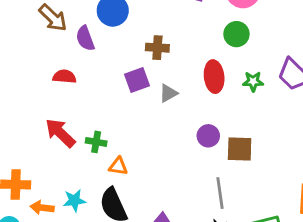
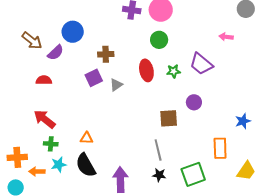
purple semicircle: (85, 38) -> (56, 53), turned -108
purple circle: (208, 136) -> (194, 102), moved
green cross: (96, 142) -> (51, 144), moved

